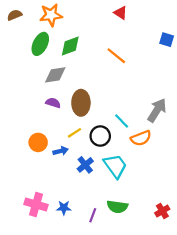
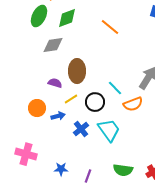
purple semicircle: (53, 103) -> (55, 83), moved
pink cross: (36, 205) -> (26, 154), moved
green semicircle: (117, 207) -> (123, 170), moved

